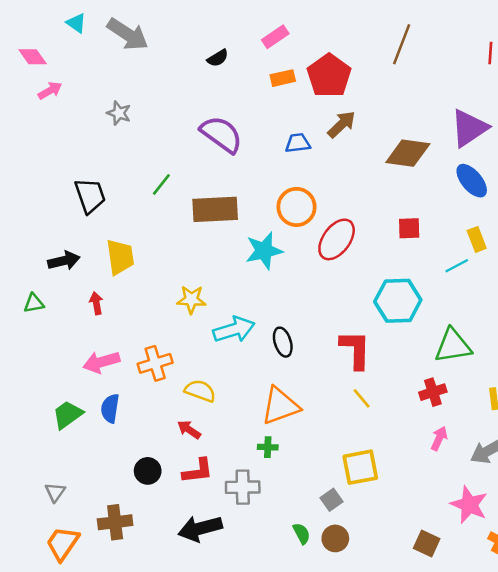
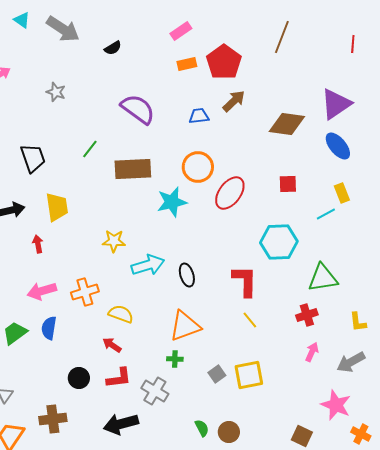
black semicircle: (218, 58) -> (113, 48), moved
gray cross: (243, 487) -> (155, 391), turned 32
gray square: (332, 500) -> (217, 374), moved

